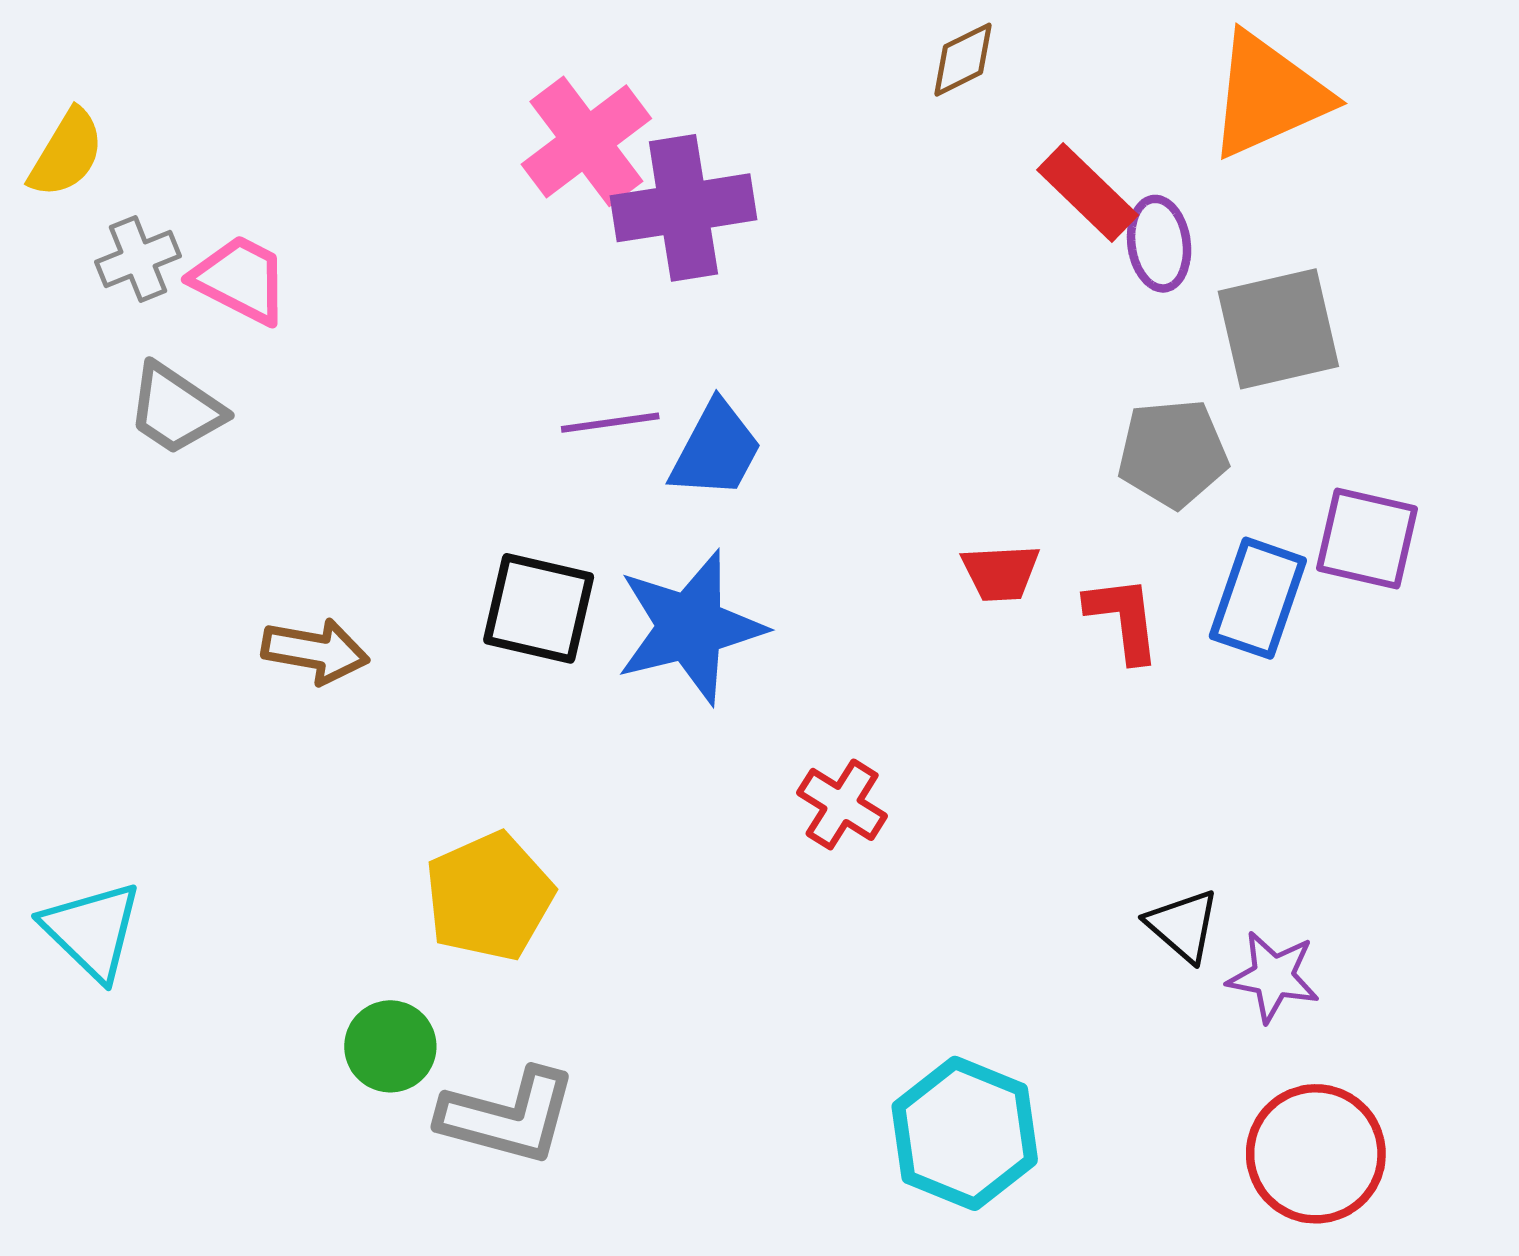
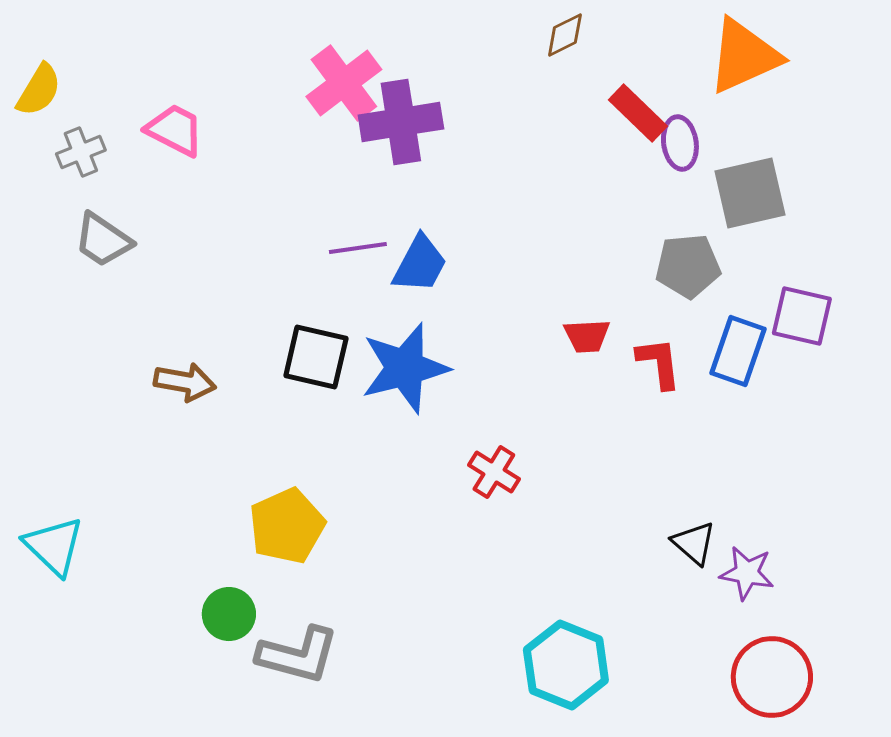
pink trapezoid: (240, 279) -> (175, 130), moved

